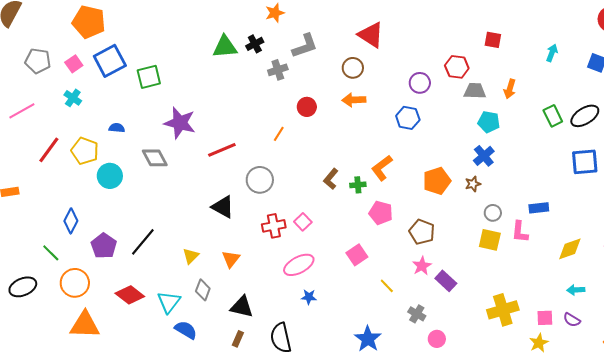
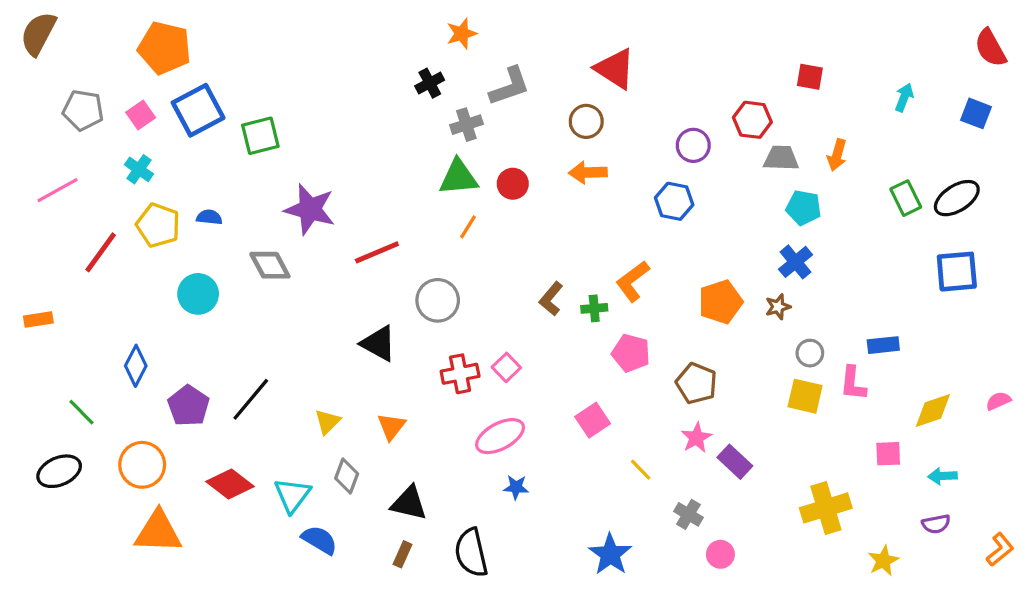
green triangle: (225, 47) -> (458, 177), moved
yellow pentagon: (85, 151) -> (158, 225), moved
green line: (51, 253) -> (81, 412), moved
pink square: (545, 318) -> (888, 454), moved
purple semicircle: (572, 320) -> (936, 524), turned -42

